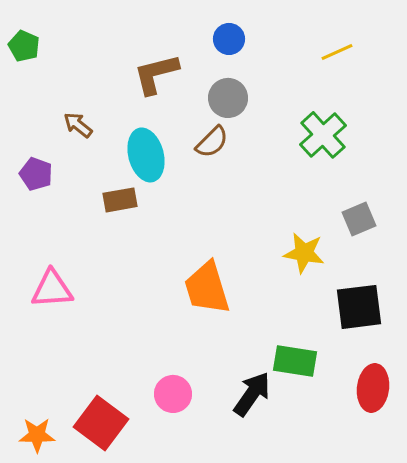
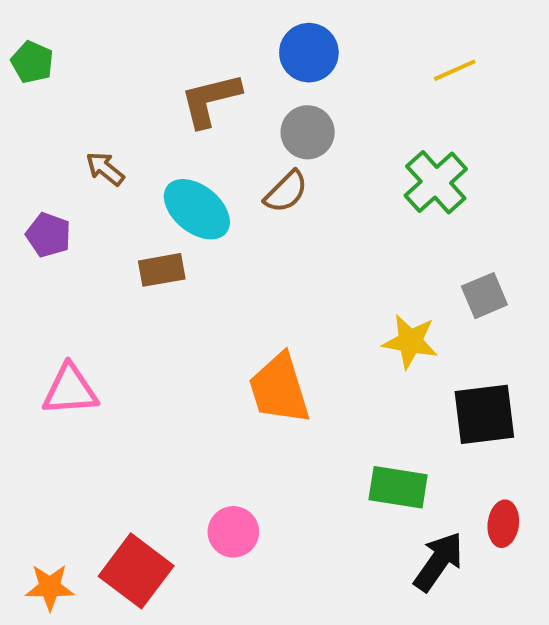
blue circle: (229, 39) -> (309, 53), size x1.4
cyan ellipse: (146, 155) -> (197, 209), turned -36
red ellipse: (373, 388) -> (503, 524), size x0.7
black arrow: (252, 394) -> (439, 562), moved

